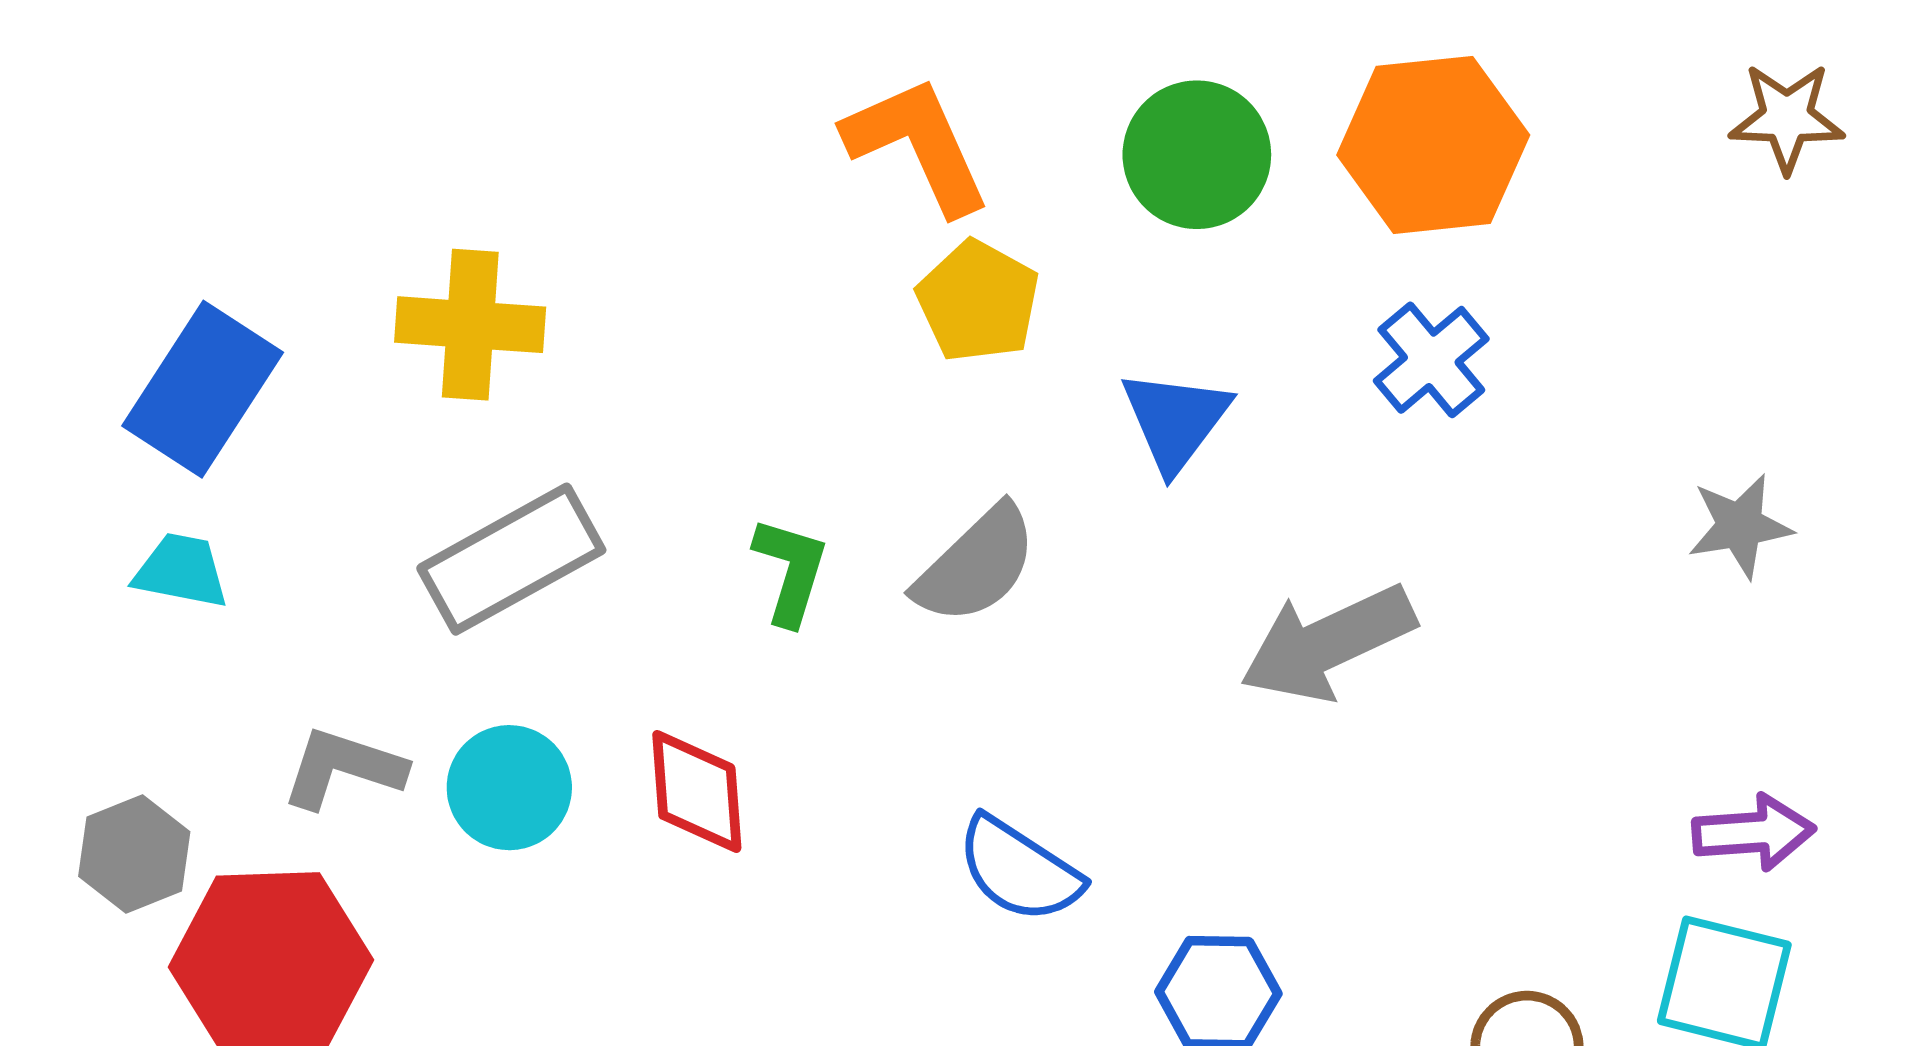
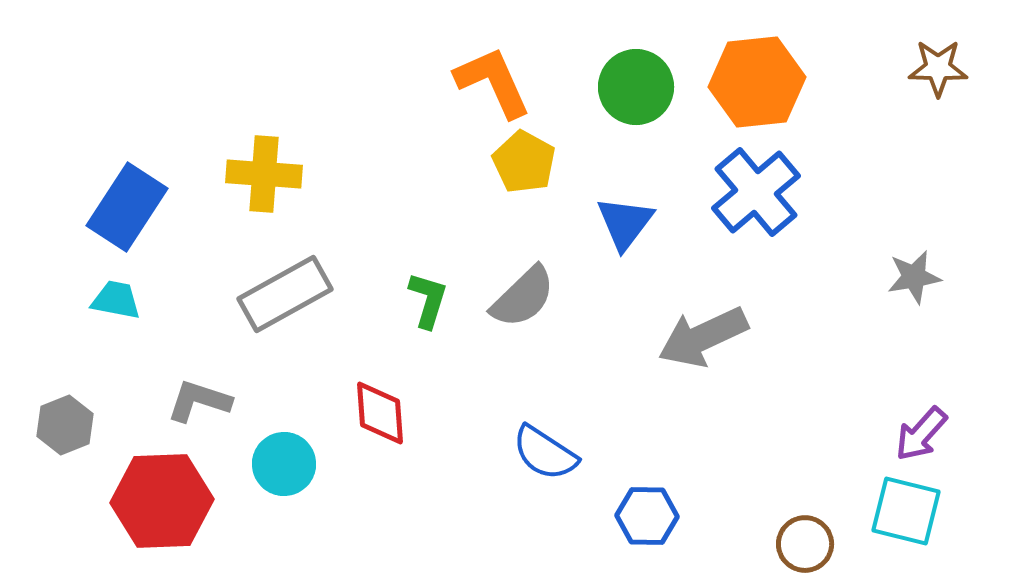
blue cross: (1431, 360) -> (756, 192), size x1.5
cyan circle: (509, 788) -> (284, 464), moved
purple arrow: (1754, 833) -> (921, 434), turned 136
gray hexagon: (134, 854) -> (65, 425), moved

